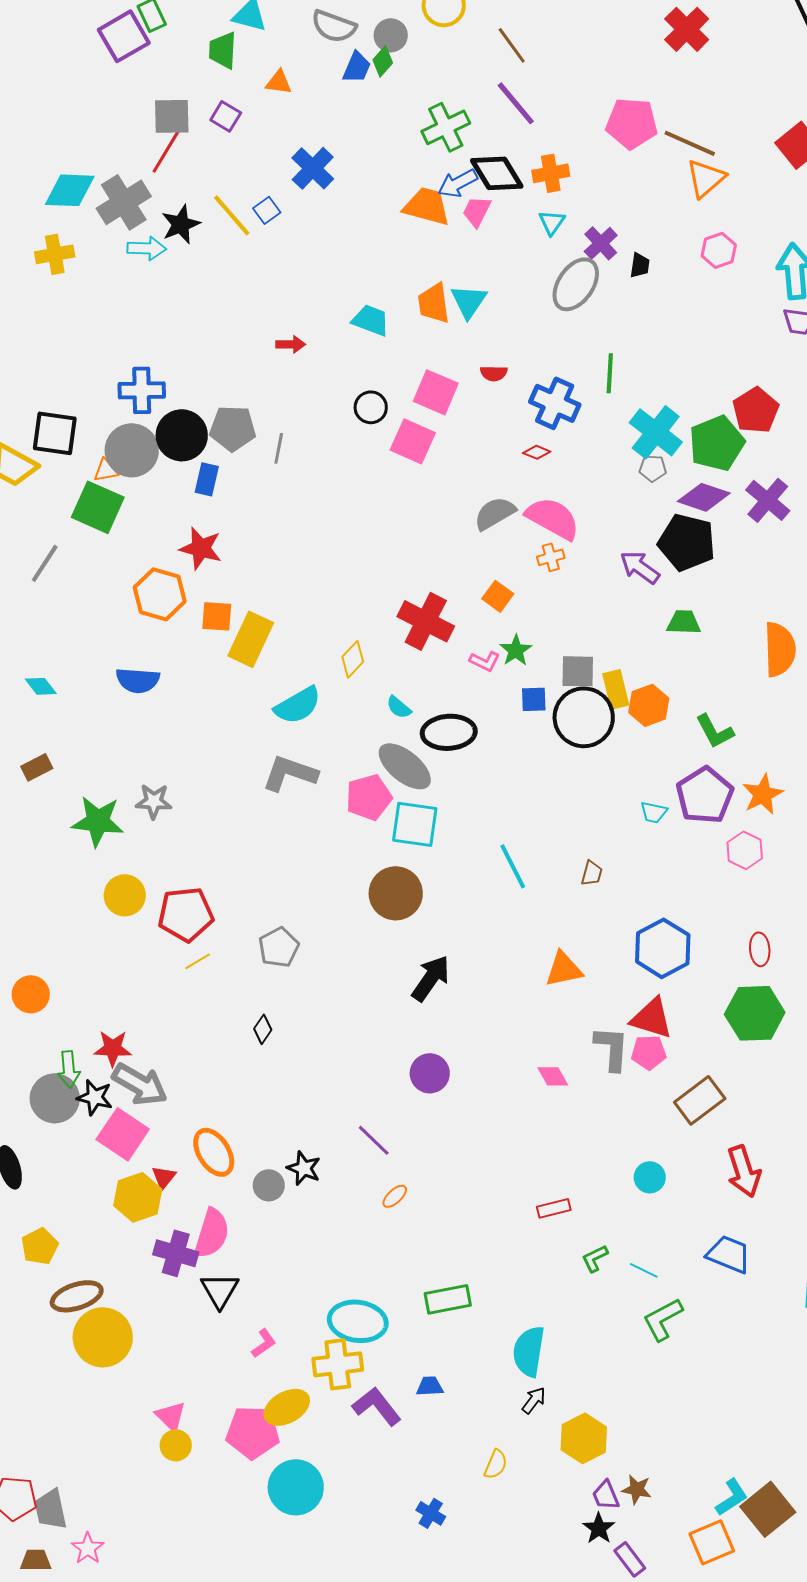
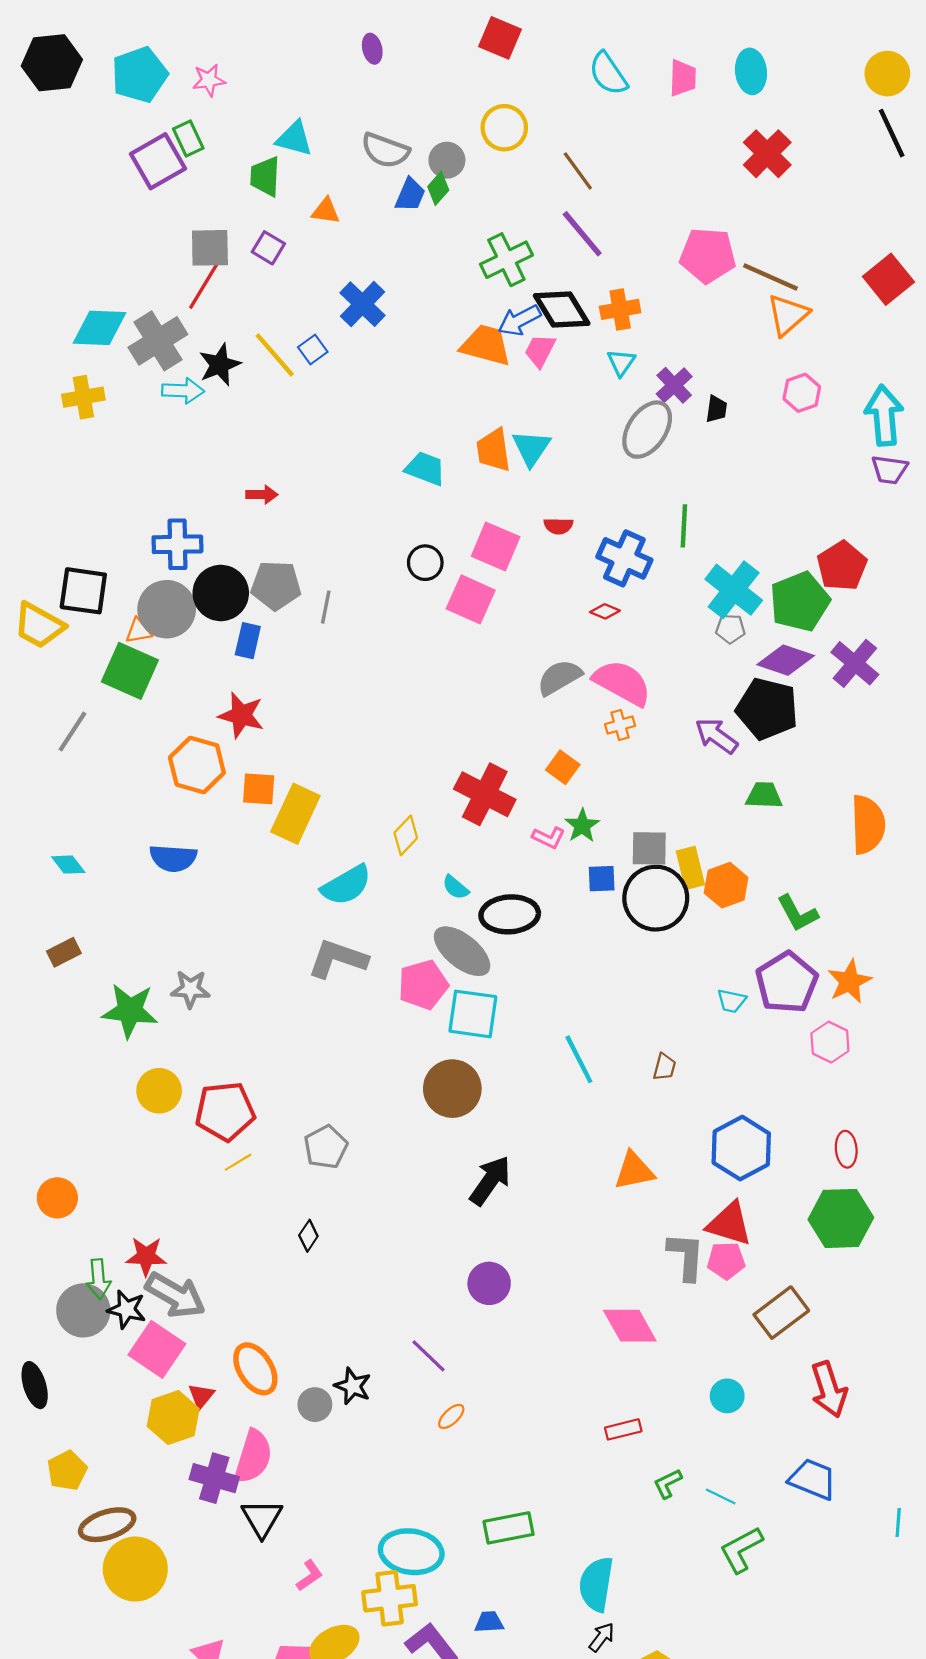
red arrow: (291, 344) -> (262, 495), moved
pink diamond: (553, 1076) -> (630, 1326), moved, size x1.6

